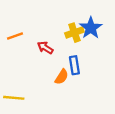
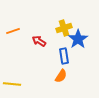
blue star: (91, 28) -> (78, 39), moved
orange semicircle: (62, 77) -> (61, 76), moved

